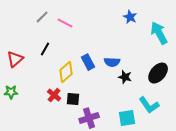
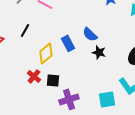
blue semicircle: (112, 62) -> (90, 34), moved, turned 42
black star: (125, 77) -> (99, 52), moved

